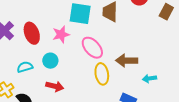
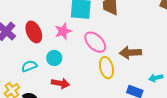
cyan arrow: (149, 79) -> (156, 78), moved

